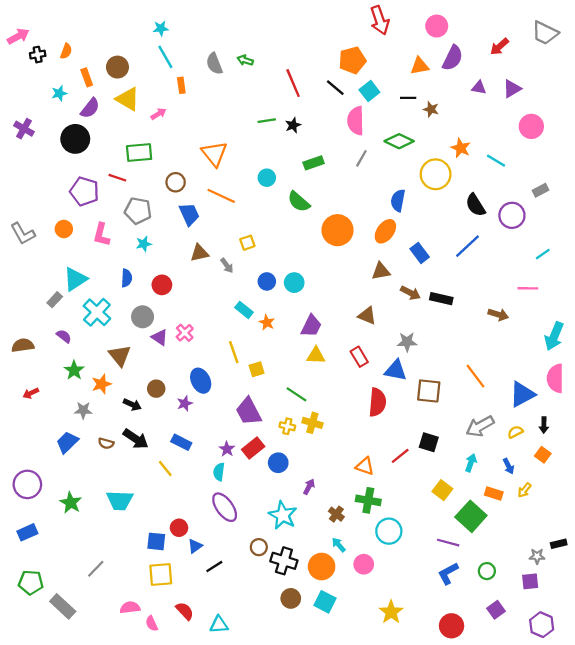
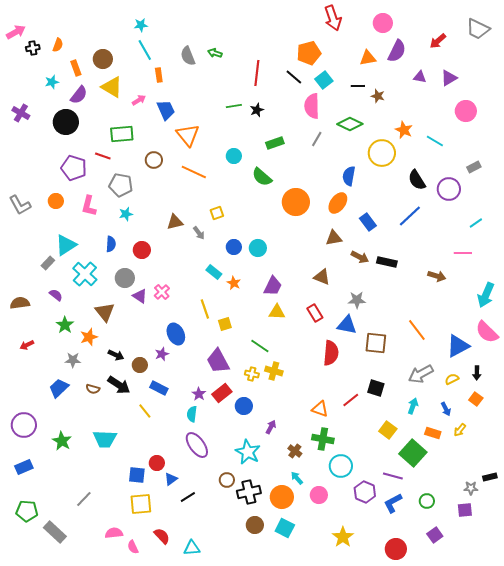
red line: (293, 83) -> (257, 73), turned 30
blue trapezoid: (189, 214) -> (166, 110), moved
pink semicircle: (555, 378) -> (487, 332), turned -45
brown circle: (156, 389) -> (140, 365), moved
black cross: (284, 561) -> (249, 492), turned -30
purple hexagon: (542, 625) -> (365, 492), moved

